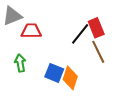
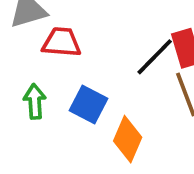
blue square: (54, 73) -> (88, 105), moved

